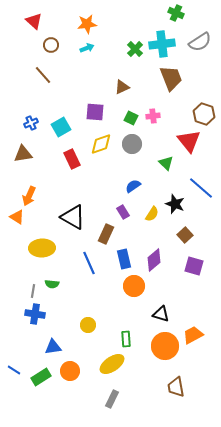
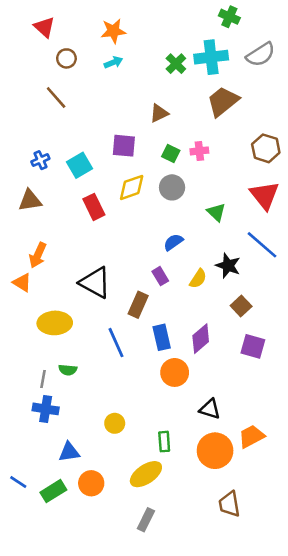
brown trapezoid: (171, 78) -> (223, 101), turned -108
red triangle: (189, 141) -> (265, 195), moved

